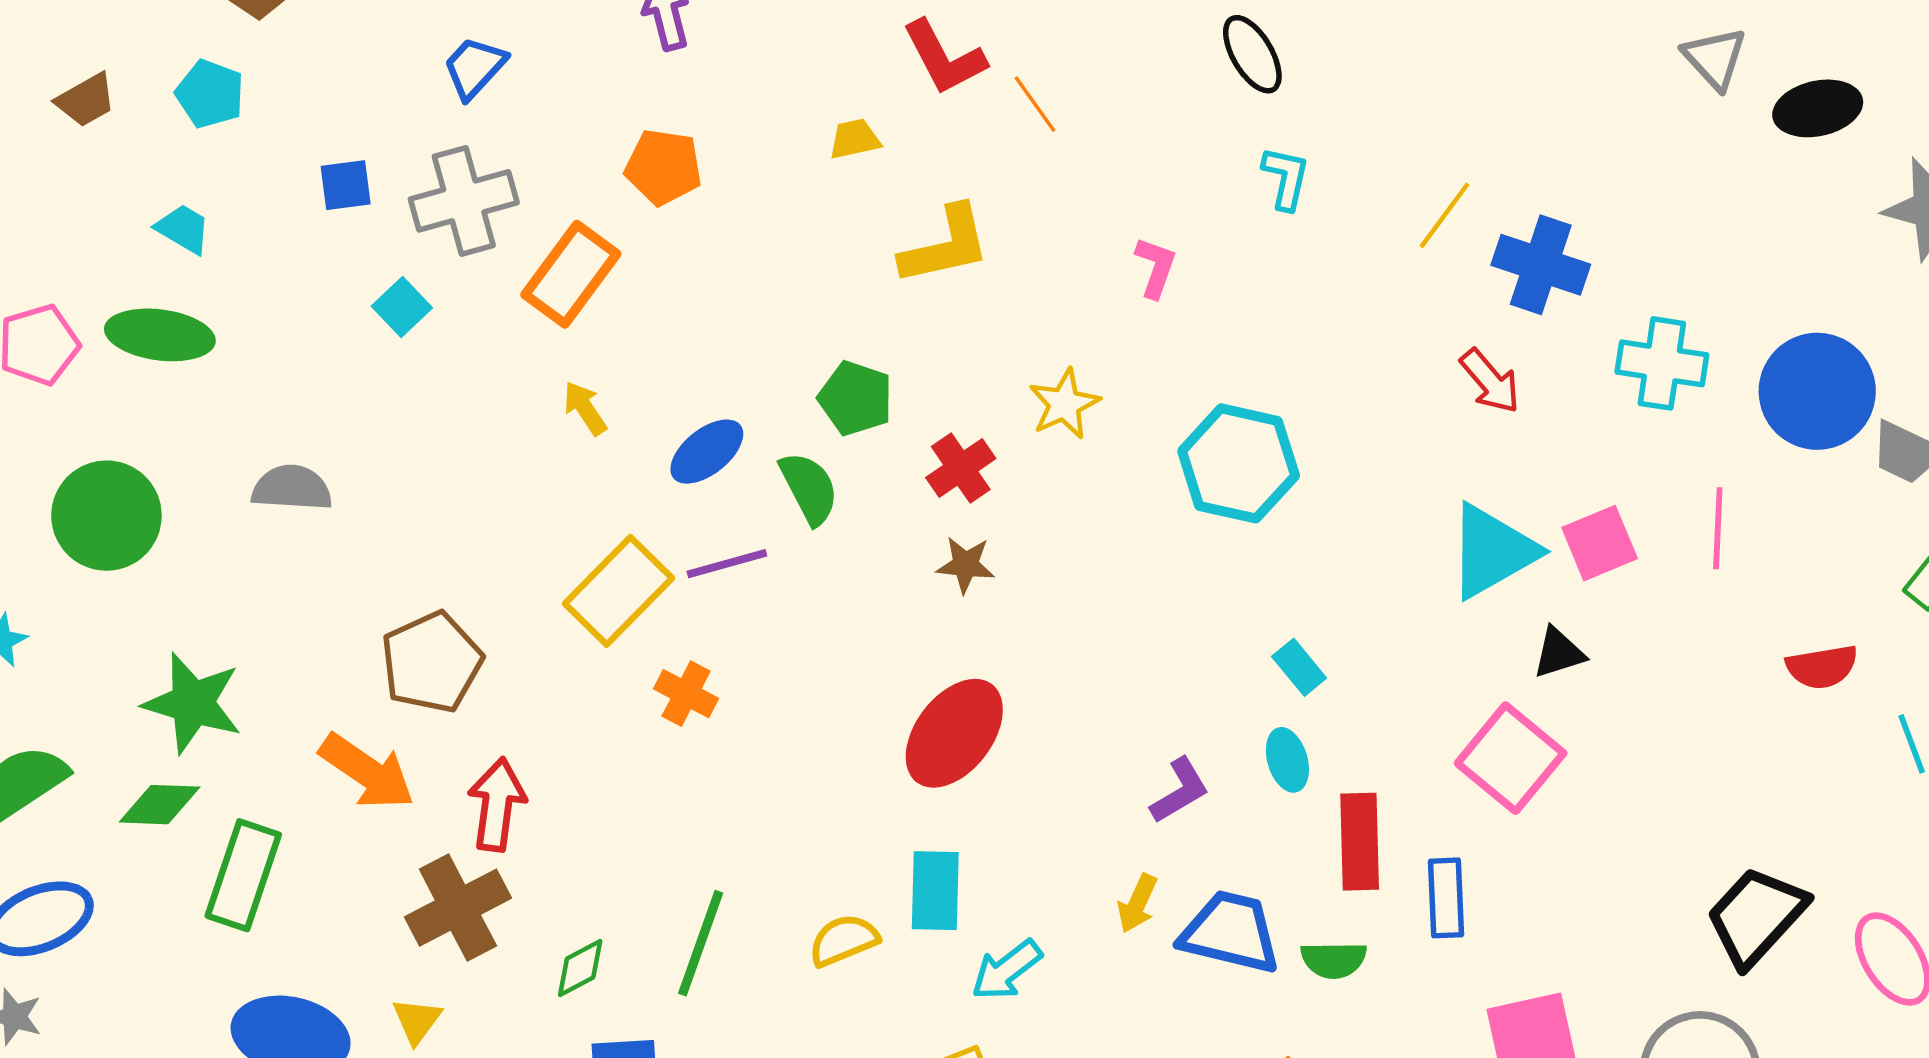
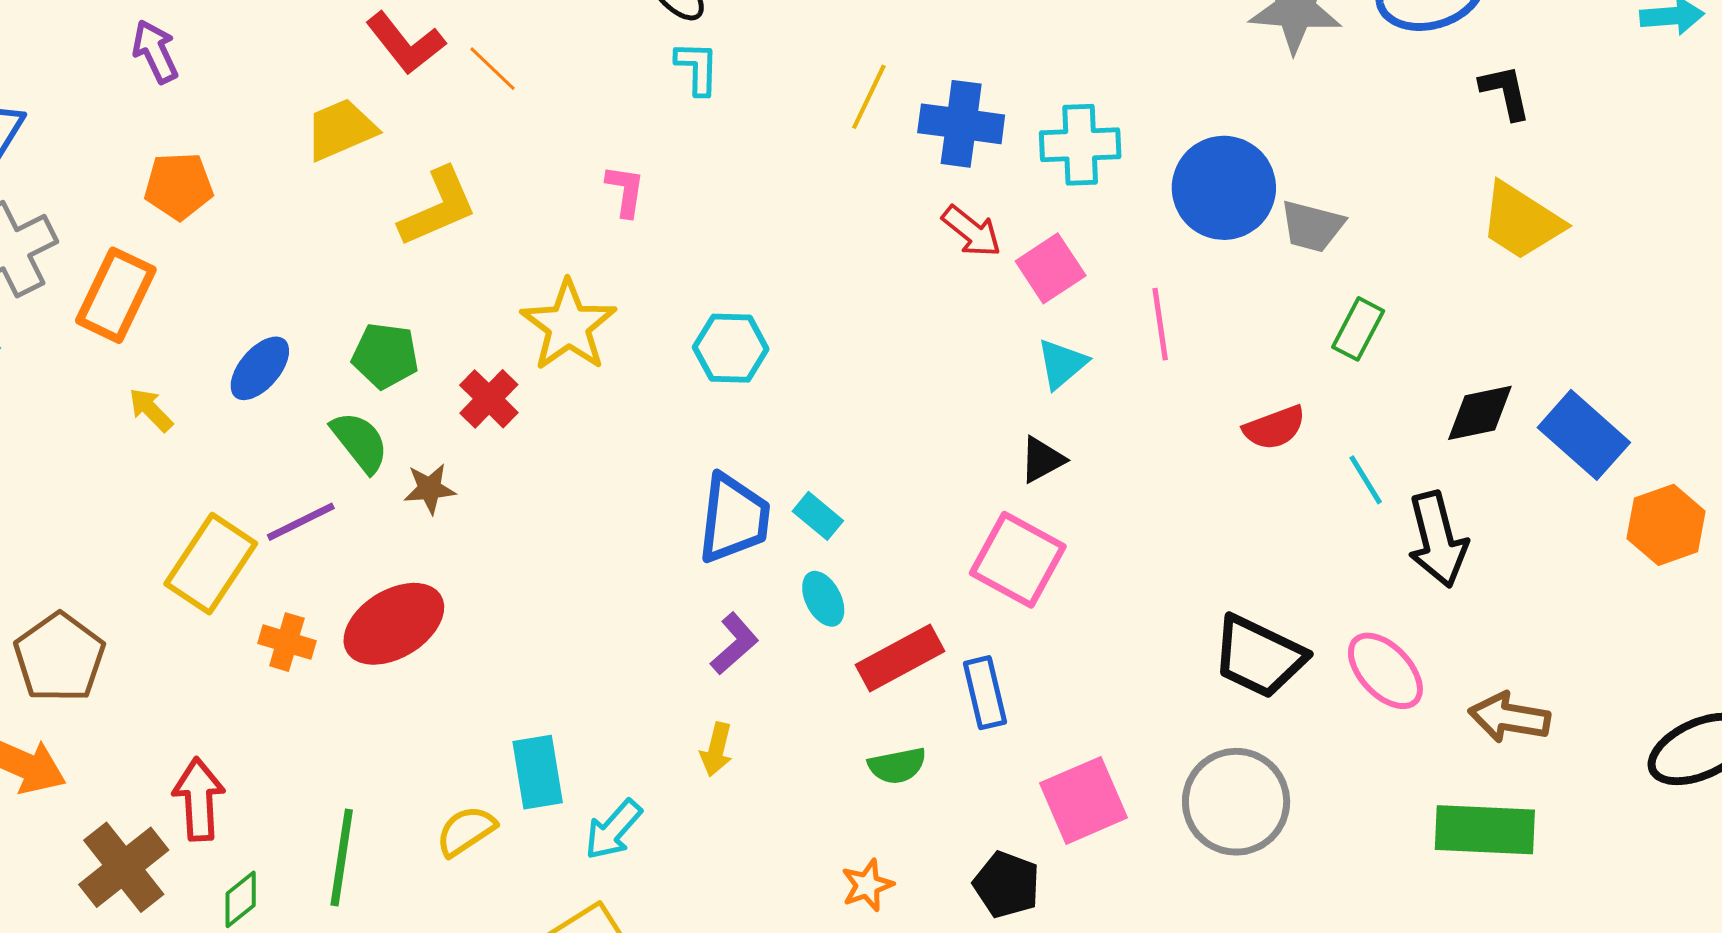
yellow trapezoid: (854, 139) -> (341, 129), size x1.6
cyan L-shape: (1286, 178) -> (697, 68), moved
cyan cross: (1662, 363) -> (1080, 145), moved
red arrow: (1490, 381) -> (971, 231), moved
yellow star: (1064, 404) -> (569, 326), size x1.5
blue ellipse: (707, 452) -> (260, 368), moved
cyan hexagon: (1239, 463) -> (731, 348), size x0.7
pink square: (1600, 543) -> (1051, 268), moved
cyan triangle: (1492, 551) -> (1062, 364), moved, size x0.6
brown star: (966, 565) -> (430, 489), moved
red ellipse: (954, 733) -> (394, 624), moved, turned 32
red arrow: (497, 804) -> (199, 799), moved
red rectangle: (1360, 842) -> (900, 658), turned 74
black trapezoid: (1756, 916) -> (1259, 657), turned -96
blue trapezoid: (1230, 932) -> (734, 518), moved, turned 94

